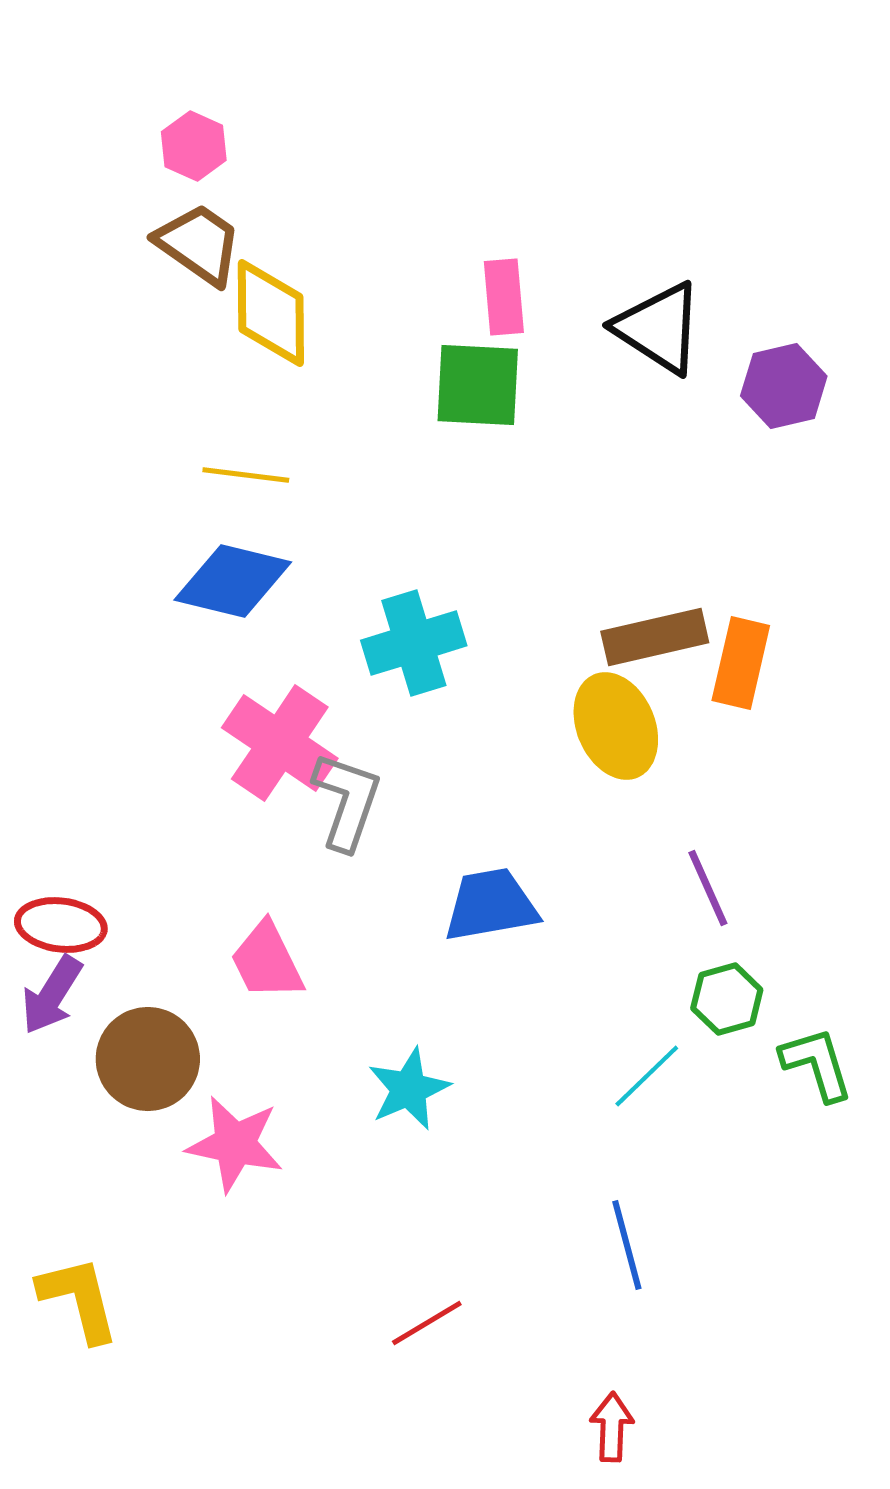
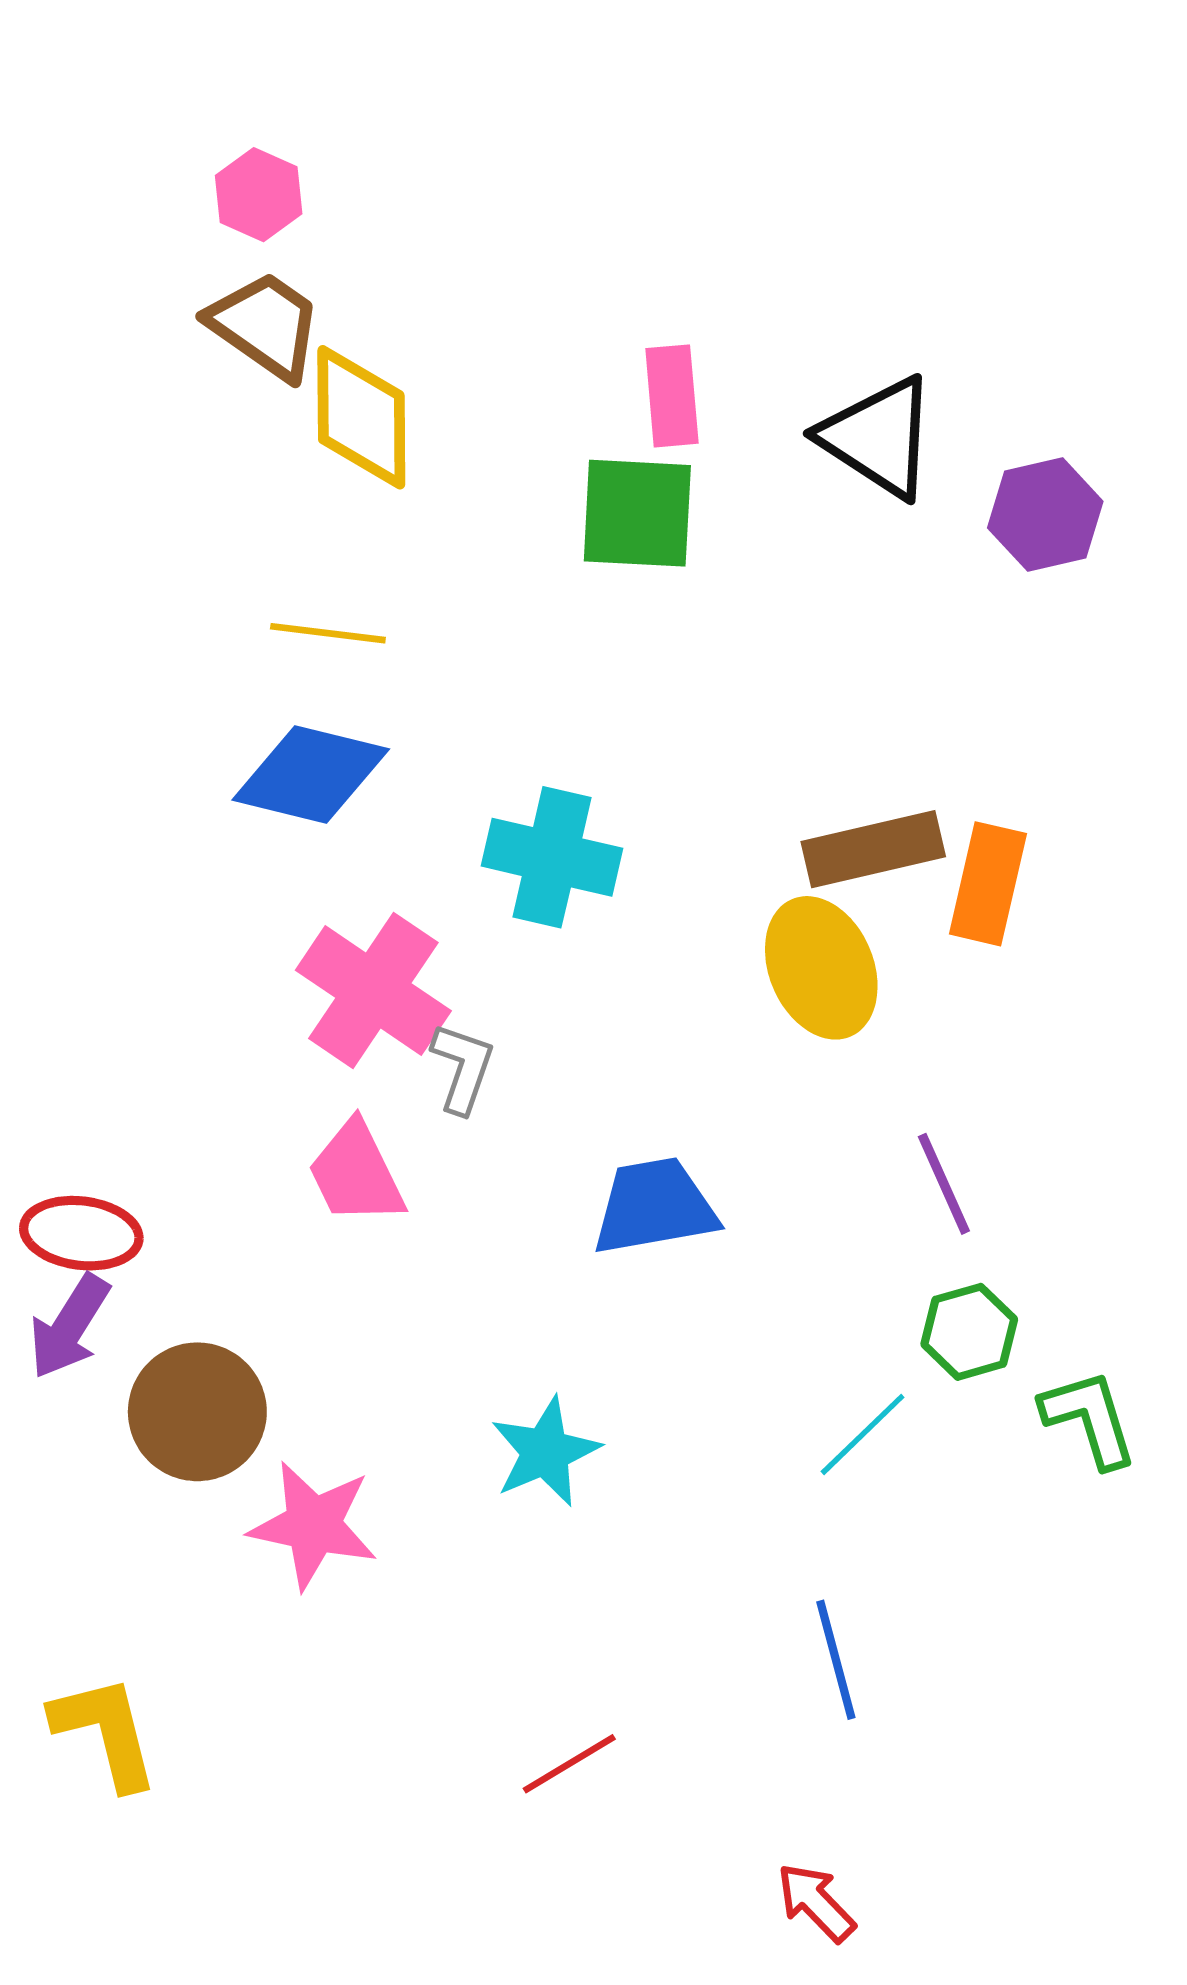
cyan cross: (414, 643) -> (552, 857), turned 30
gray L-shape: (347, 801) -> (463, 1068), size x0.7
pink trapezoid: (267, 961) -> (356, 1173), moved
red arrow: (612, 1427) -> (816, 1902), turned -46

